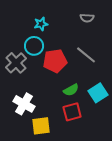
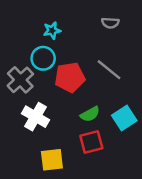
white cross: (24, 104) -> (35, 117), moved

